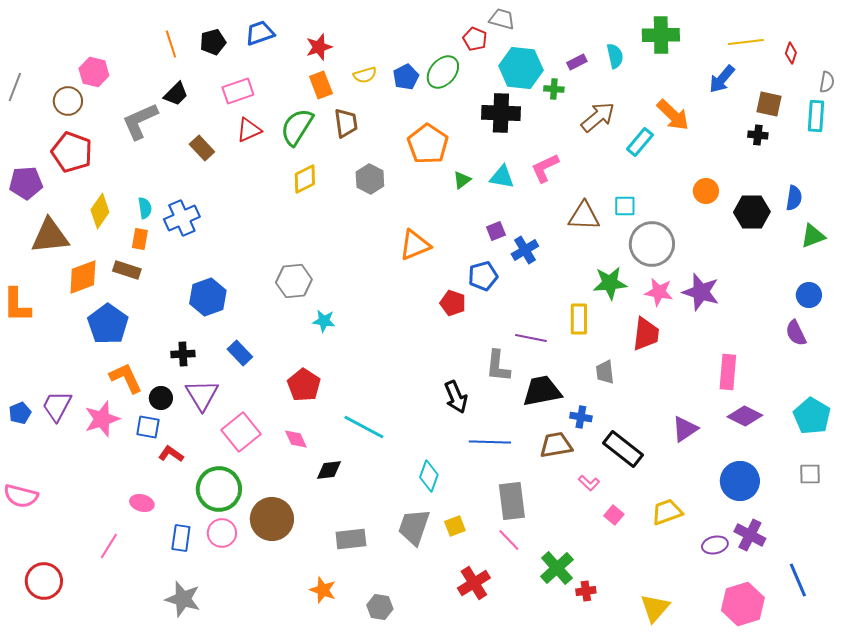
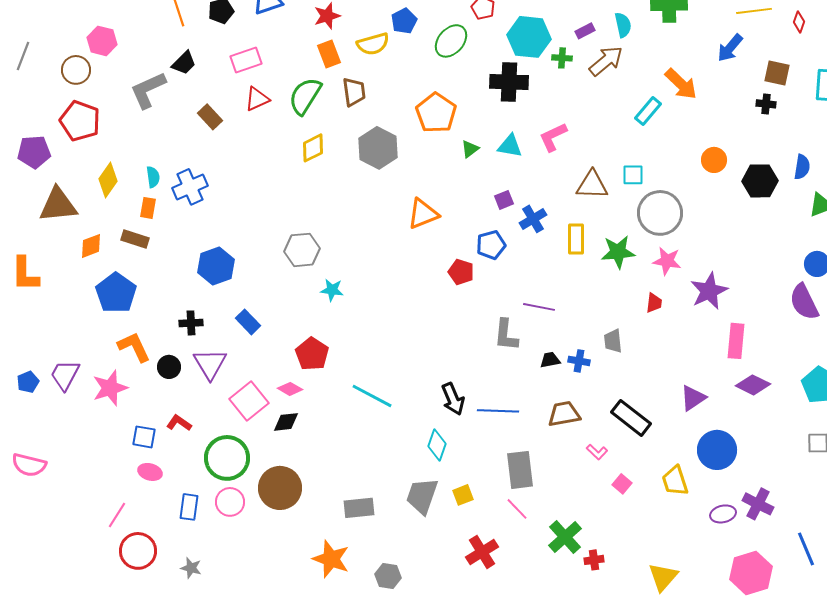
yellow semicircle: (365, 75) -> (373, 44), size x1.4
blue pentagon: (406, 77) -> (404, 21), moved
brown arrow: (598, 117) -> (606, 61), moved
gray hexagon: (370, 179) -> (378, 148), size x1.4
orange diamond: (83, 277) -> (91, 246), size x0.7
purple star: (701, 292) -> (709, 291), moved, turned 30
yellow rectangle: (579, 319) -> (576, 239), moved
purple semicircle: (796, 333) -> (804, 302), size x1.4
red trapezoid: (646, 334) -> (654, 303), size x0.6
black trapezoid: (542, 391) -> (550, 360), size x0.5
black arrow: (456, 397) -> (453, 399), moved
blue cross: (581, 417) -> (579, 361), moved
blue square: (148, 427) -> (144, 437), moved
pink diamond: (296, 439) -> (290, 389), moved, turned -35
black diamond: (329, 470) -> (286, 422), moved
blue circle: (740, 481) -> (717, 450), moved
yellow trapezoid: (667, 512) -> (675, 481), turned -88
red circle: (44, 581) -> (138, 551), moved
orange star: (323, 590) -> (331, 559), size x1.4
gray star: (183, 599) -> (191, 568), size x0.6

